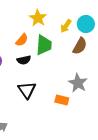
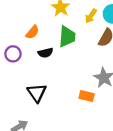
orange semicircle: (22, 40) -> (32, 32), moved
black triangle: (27, 90) -> (37, 93), moved

